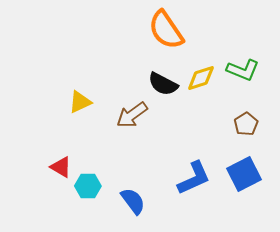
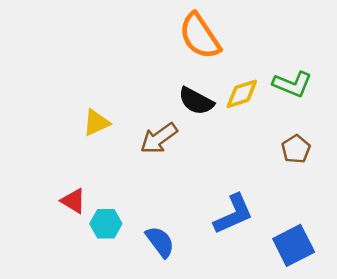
blue square: (244, 174) -> (294, 245), moved

